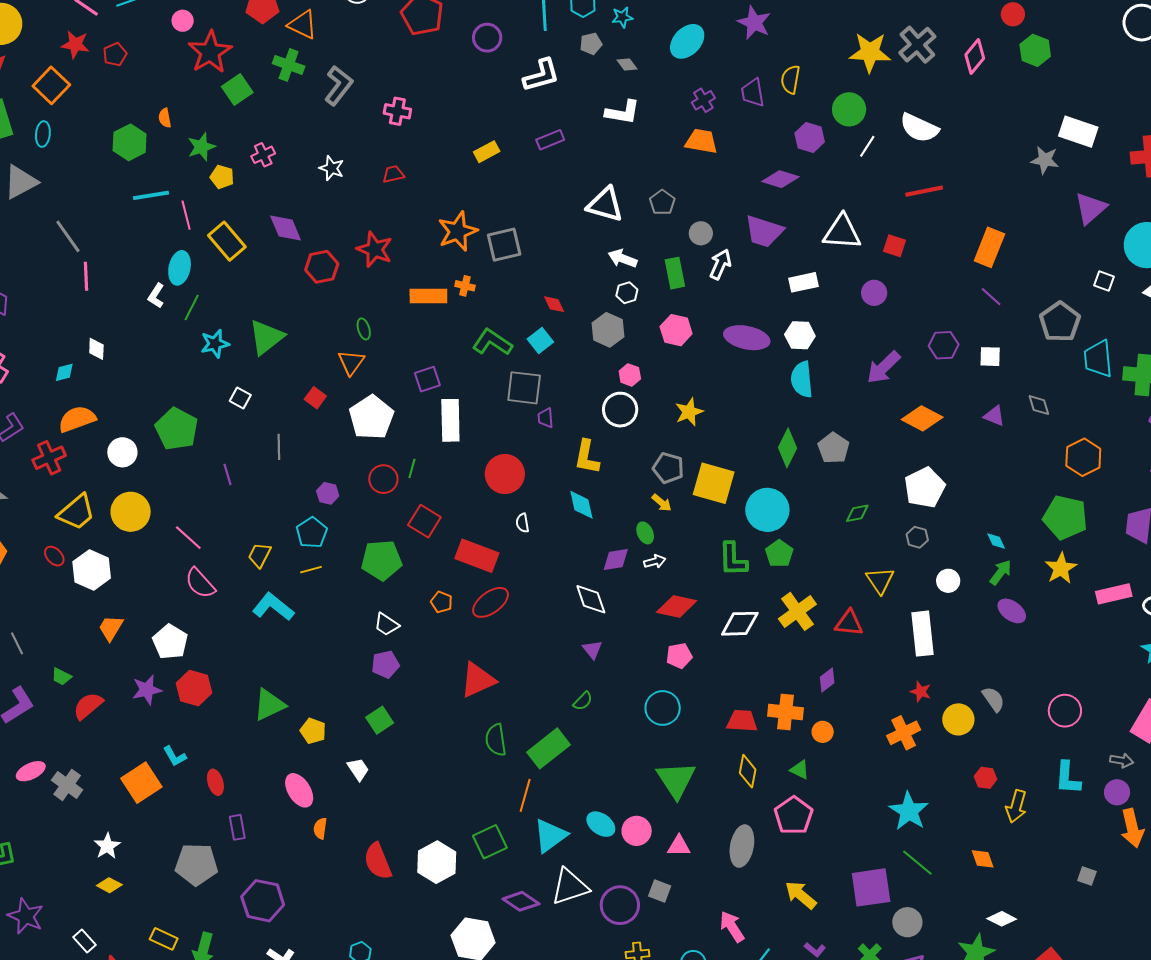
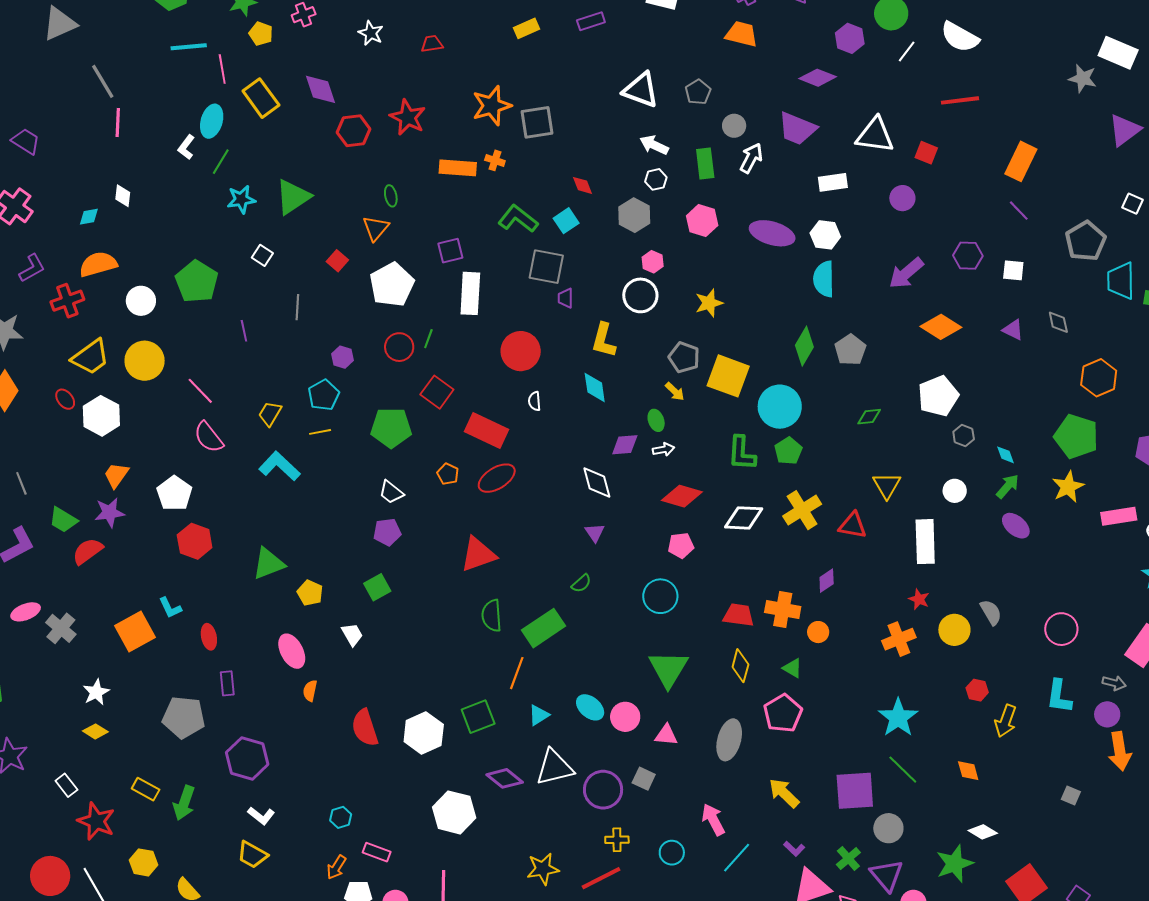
gray hexagon: (917, 537) -> (964, 435), moved
green trapezoid: (61, 677) -> (63, 520), size x1.4
purple star: (147, 690) -> (109, 513), moved
cyan triangle: (550, 836) -> (539, 715), size x0.6

